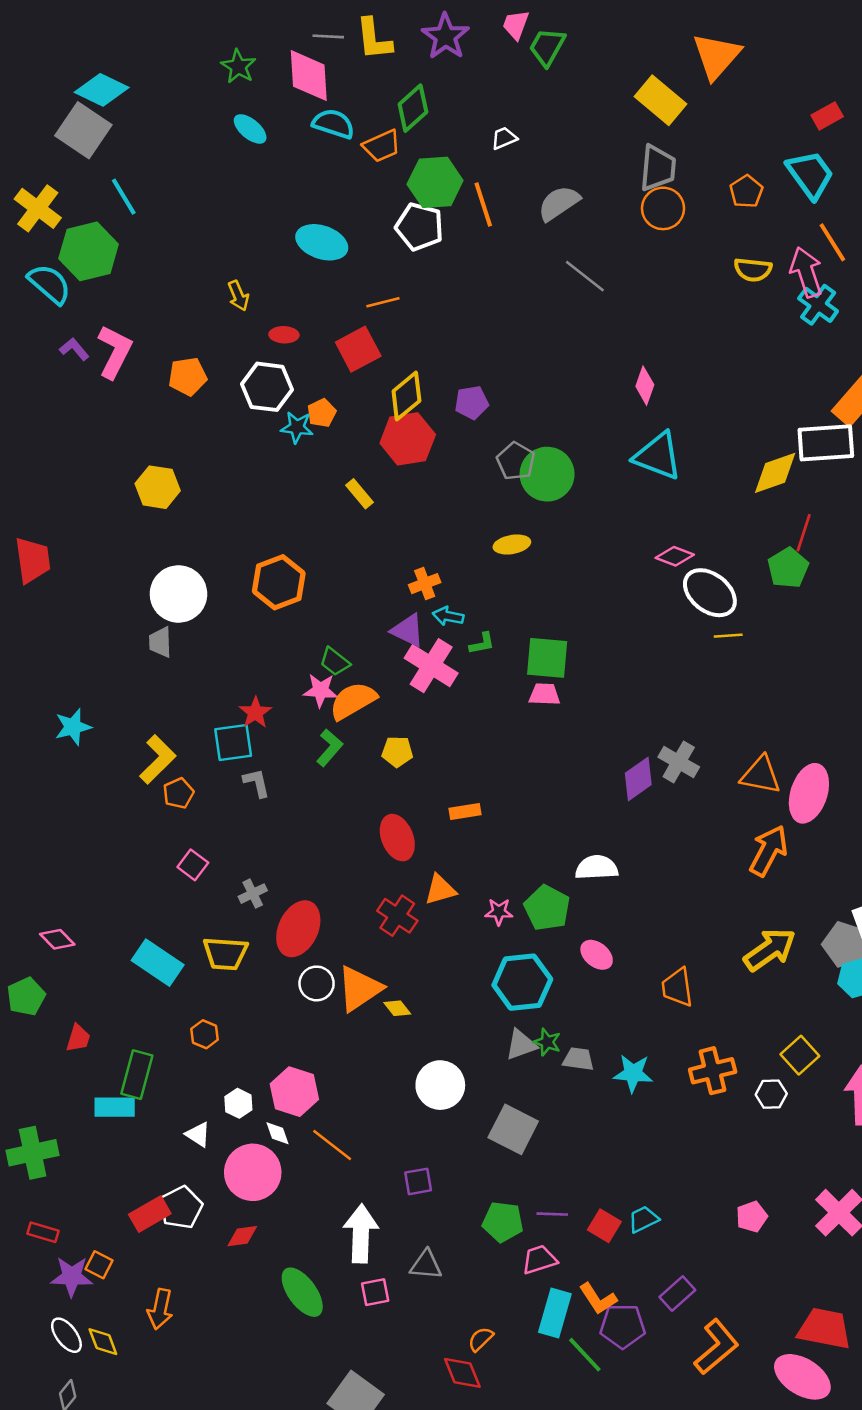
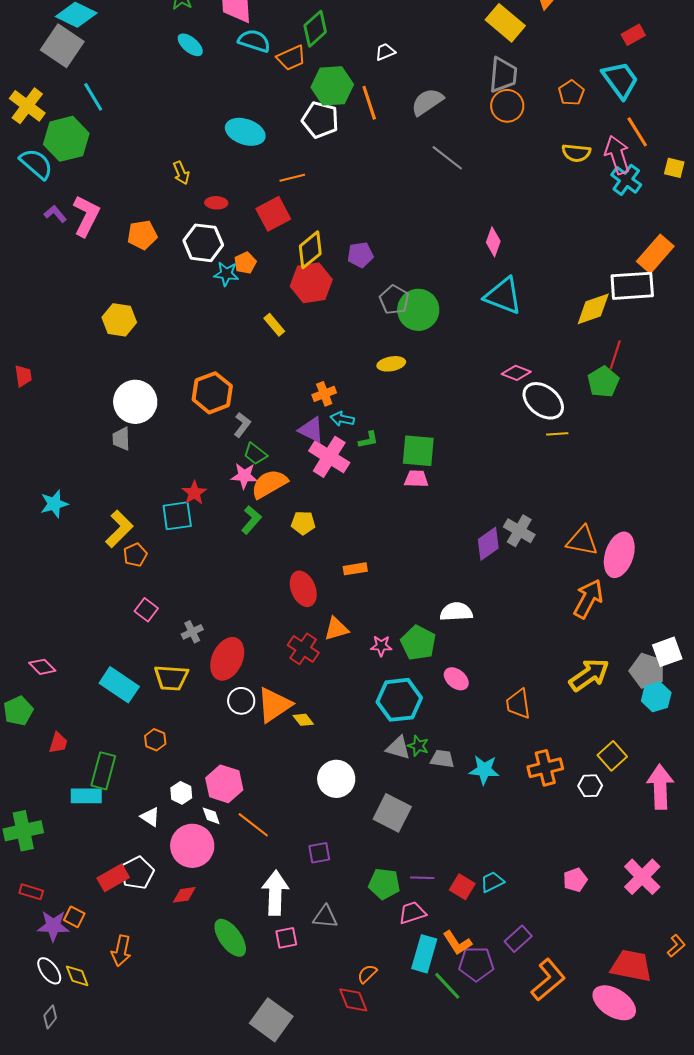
red trapezoid: (33, 560) -> (23, 376), size x0.6
gray L-shape: (257, 783) -> (242, 425), moved, turned 50
gray triangle: (521, 1045) -> (398, 748), turned 36

